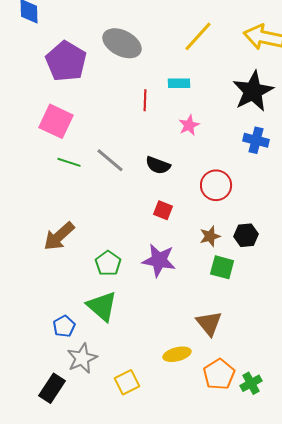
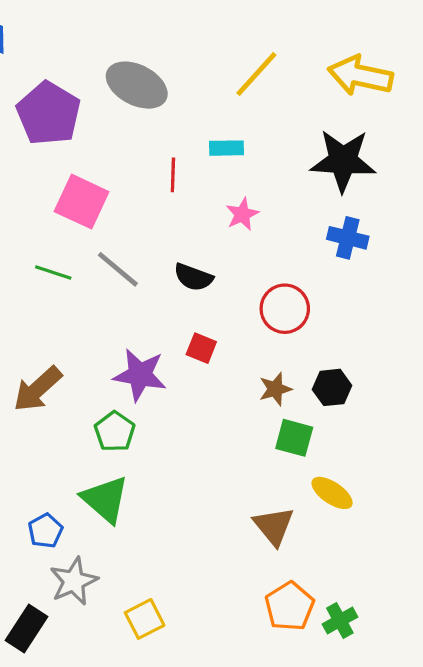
black star: (253, 91) -> (343, 161), turned 30
pink square: (56, 121) -> (82, 202), moved
purple star: (159, 260) -> (140, 375), moved
yellow ellipse: (177, 354) -> (332, 493), moved, turned 48

